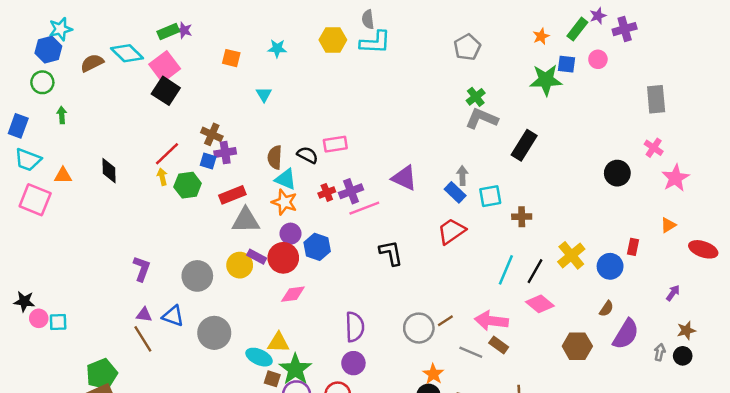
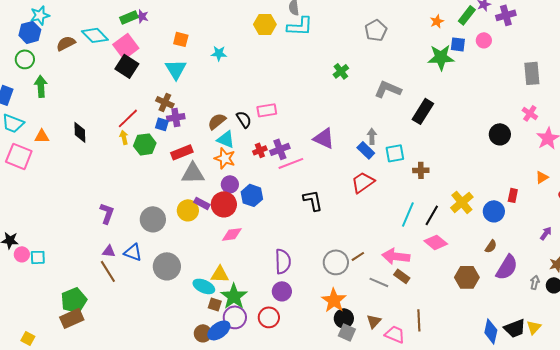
cyan star: (277, 48) -> (219, 53), moved
cyan triangle: (264, 94) -> (176, 69), moved, size x1.6
green cross: (476, 97) -> (341, 71), moved
green arrow: (62, 115) -> (41, 86), size x1.5
black semicircle: (307, 155) -> (244, 119), turned 30
brown semicircle: (275, 157) -> (217, 121), turned 48
orange star: (433, 374) -> (334, 300), moved, size x1.4

